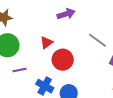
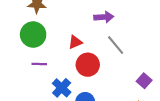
gray line: (97, 40) -> (116, 45), moved

